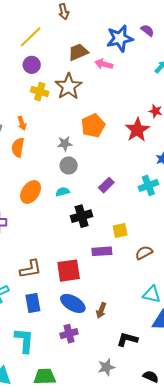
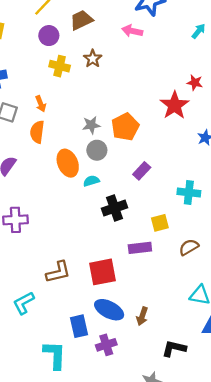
brown trapezoid: (78, 52) -> (81, 20), moved
brown star: (69, 86) -> (93, 59), size x0.6
orange pentagon: (93, 126) -> (125, 127), moved
cyan cross: (148, 185) -> (189, 192), moved, turned 30
orange ellipse: (31, 192) -> (68, 163), moved, turned -55
blue rectangle: (33, 303) -> (79, 326), moved

